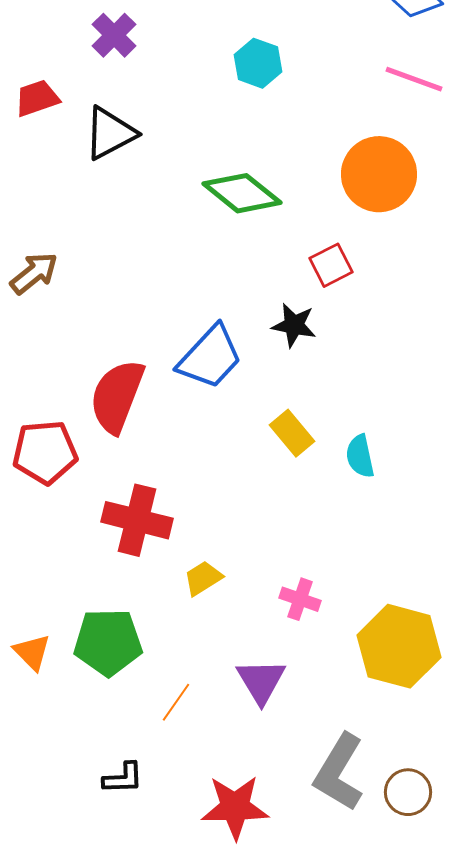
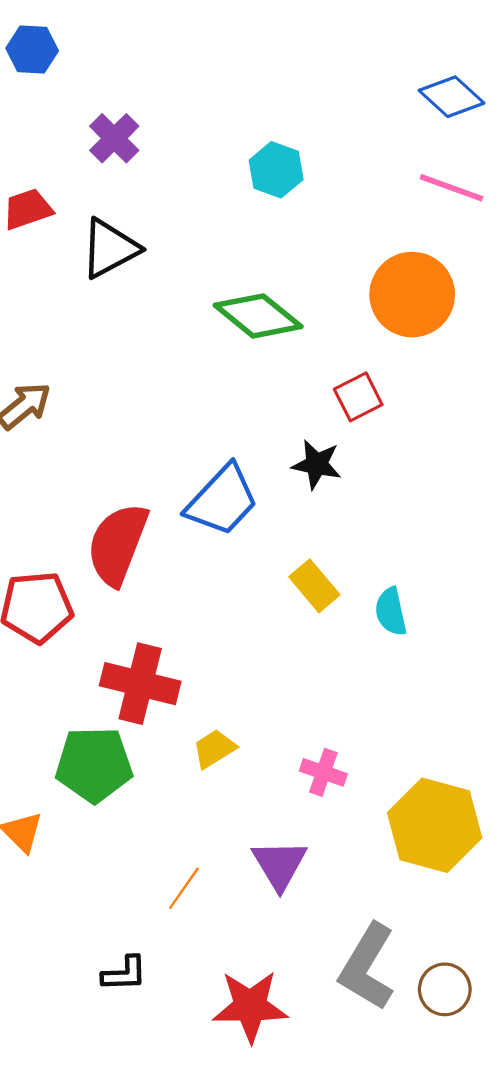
green pentagon: (108, 642) -> (94, 765), moved

